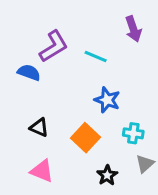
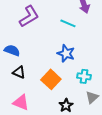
cyan line: (96, 57) -> (68, 23), moved
blue semicircle: (29, 72) -> (12, 50), moved

